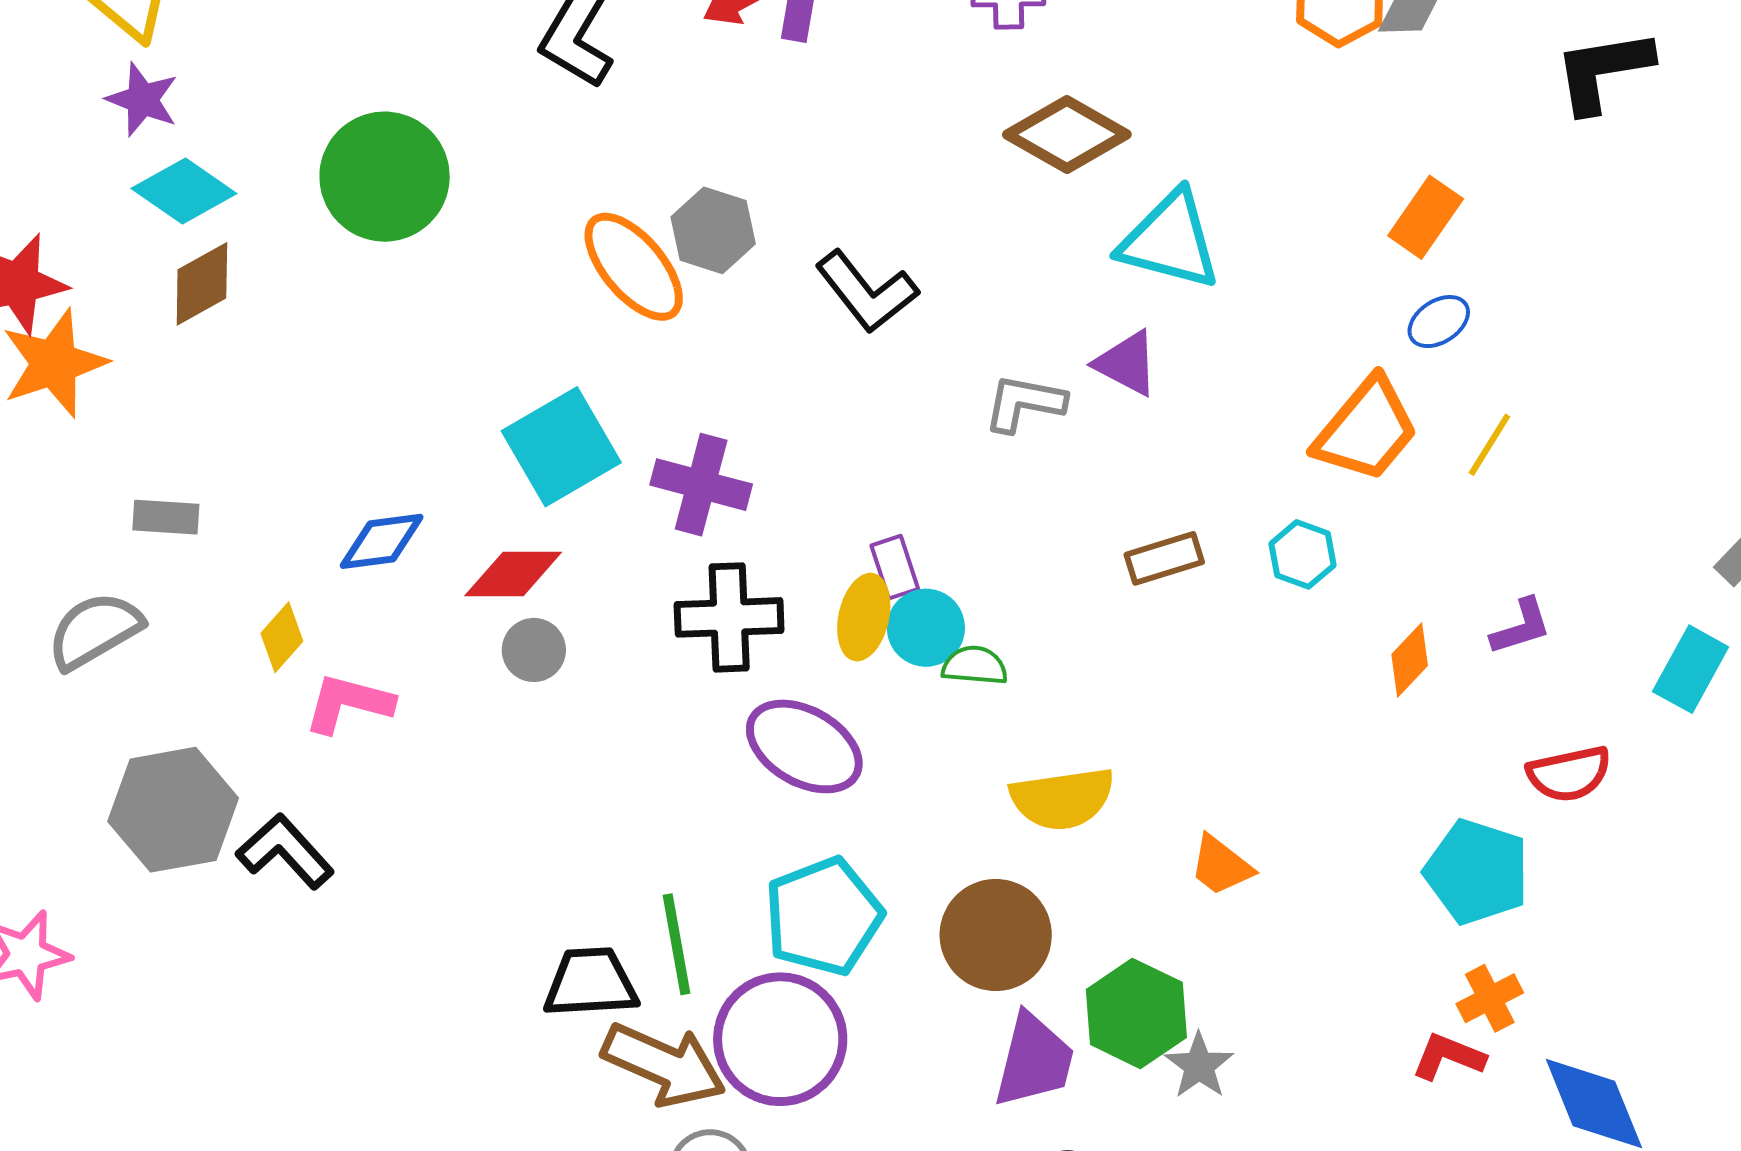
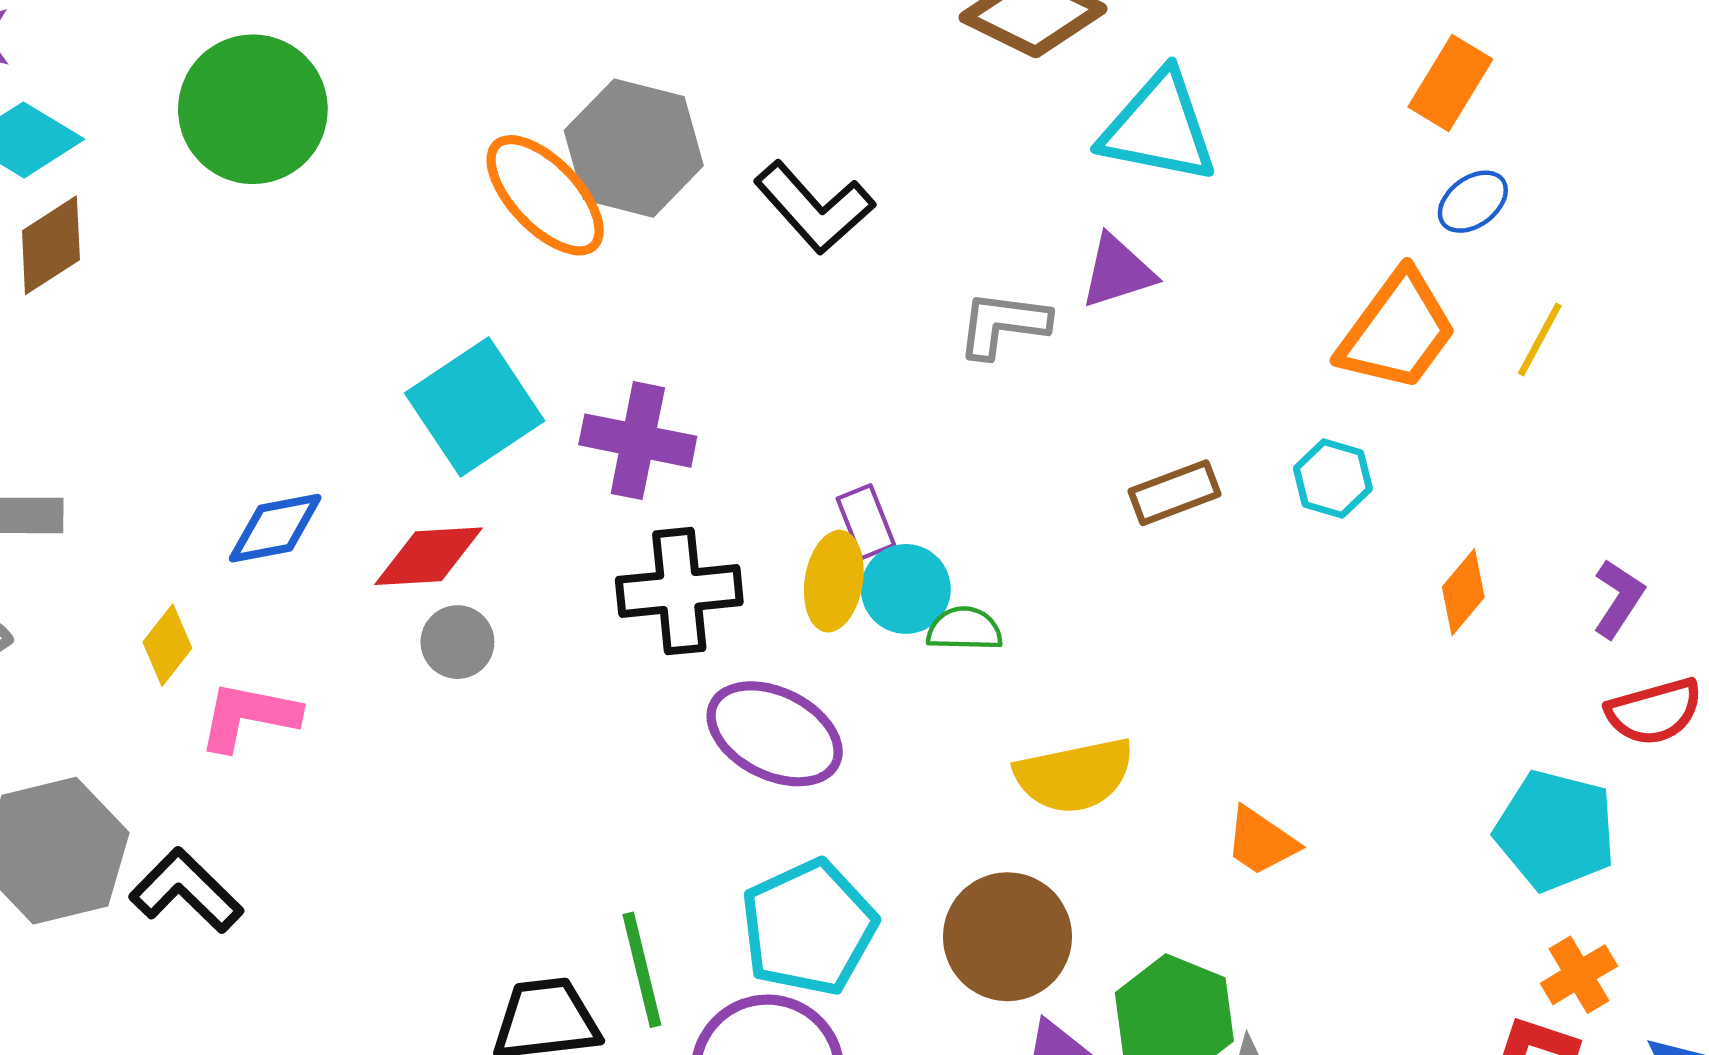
gray hexagon: (713, 230) -> (634, 148), size x1.4
purple triangle: (1127, 363) -> (1118, 271), turned -42
purple L-shape: (1521, 627) -> (1618, 598), moved, turned -36

